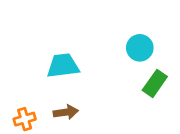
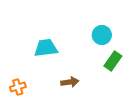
brown arrow: (66, 112) -> (70, 82), moved

